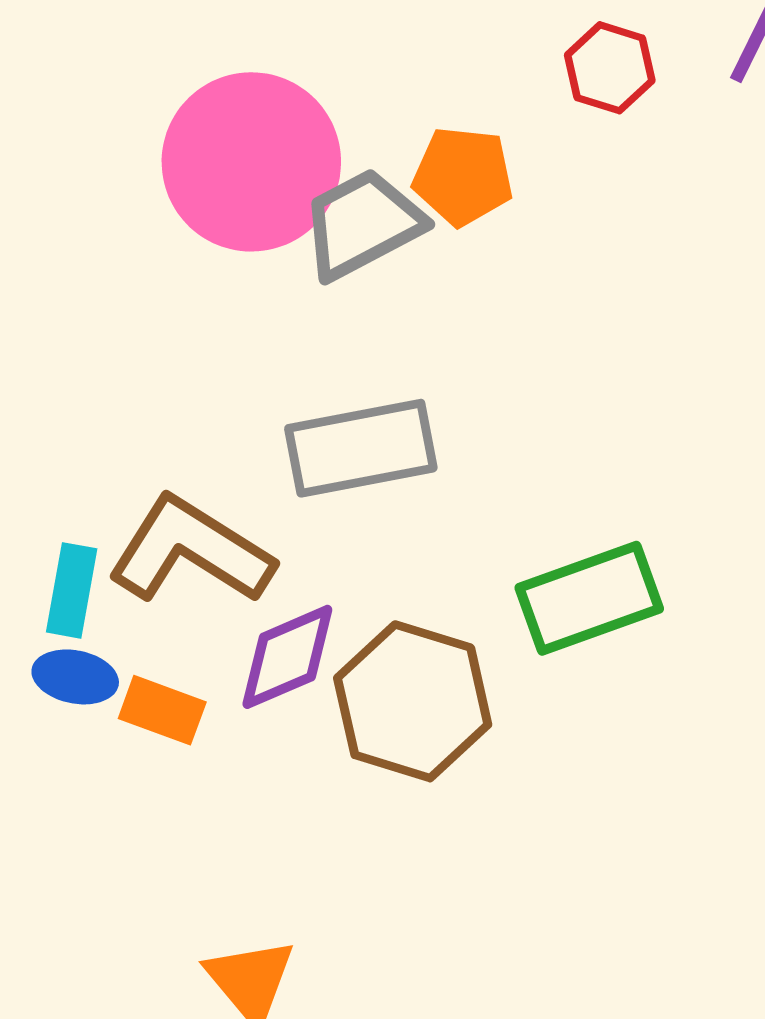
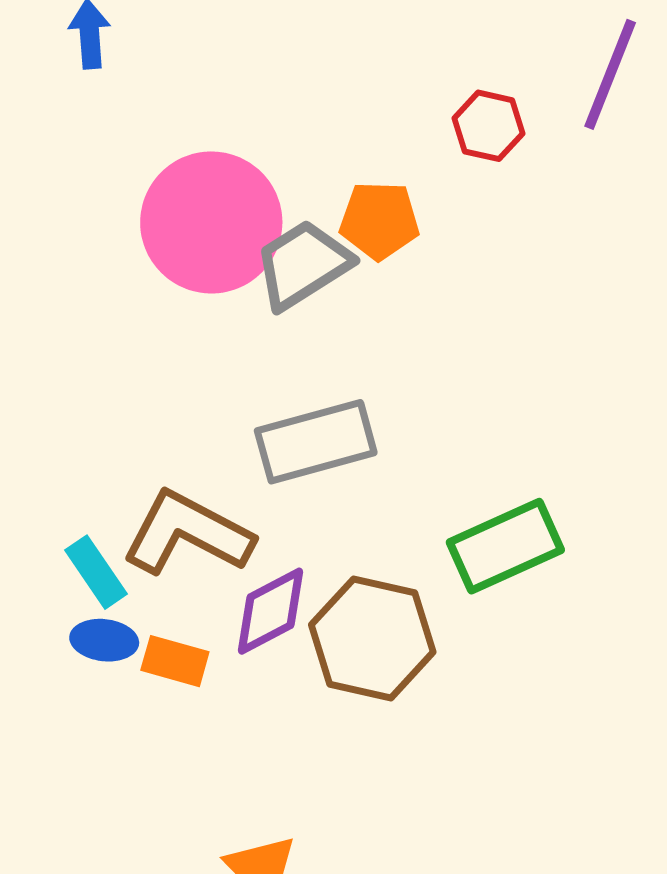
cyan rectangle: (72, 590) -> (96, 572), turned -40

